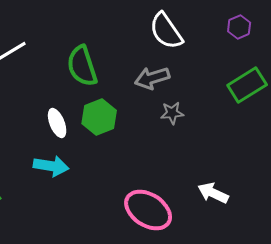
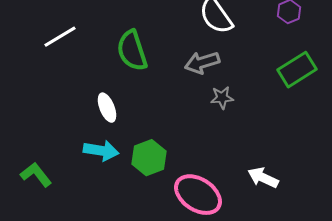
green hexagon: (99, 117) -> (149, 158), moved

